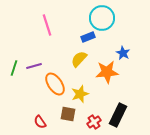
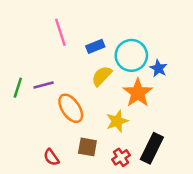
cyan circle: (102, 18) -> (131, 55), moved
blue rectangle: (88, 37) -> (95, 46), moved
orange star: (107, 72) -> (138, 93), turned -30
yellow star: (80, 94) -> (117, 121), moved

